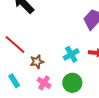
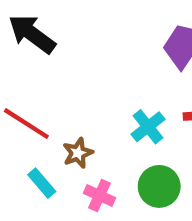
cyan rectangle: (14, 81) -> (42, 183), moved

